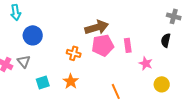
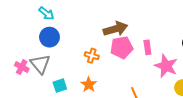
cyan arrow: (16, 12) -> (46, 13), moved, turned -42
gray triangle: (24, 61) -> (40, 64), size x1.5
pink star: (146, 63) -> (166, 66), size x1.6

